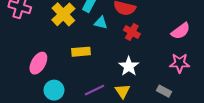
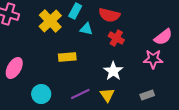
pink ellipse: (38, 63) -> (14, 68), moved
pink star: (180, 63) -> (153, 59), moved
gray rectangle: (164, 91) -> (147, 95), turned -48

